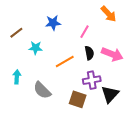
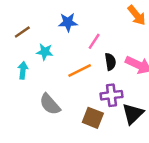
pink line: (85, 32) -> (94, 41), moved
cyan arrow: (17, 77) -> (23, 70), moved

